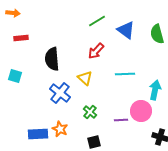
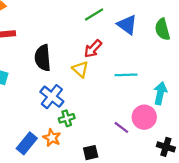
yellow triangle: (85, 78) -> (80, 69), moved
green cross: (90, 112) -> (67, 118), moved, turned 32
purple line: (121, 120) -> (121, 127), turned 40
blue rectangle: (38, 134) -> (27, 143), turned -48

